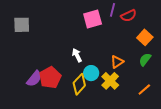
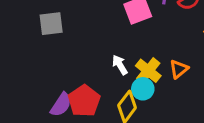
gray square: (22, 25) -> (51, 24), moved
yellow cross: (110, 81) -> (148, 71), moved

